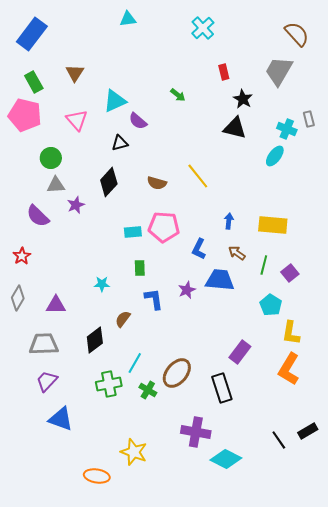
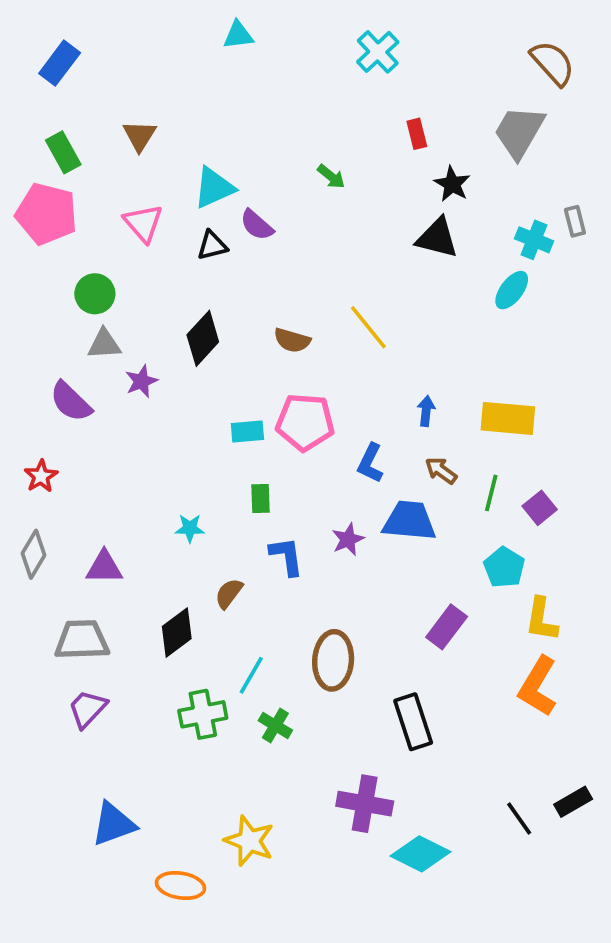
blue rectangle: (32, 34) -> (60, 63), size x0.7
black triangle: (120, 143) -> (212, 245), moved
purple rectangle: (240, 352) -> (447, 627), moved
brown ellipse: (177, 373) -> (333, 660), moved, turned -36
blue triangle: (61, 419) -> (113, 824), moved, turned -40

